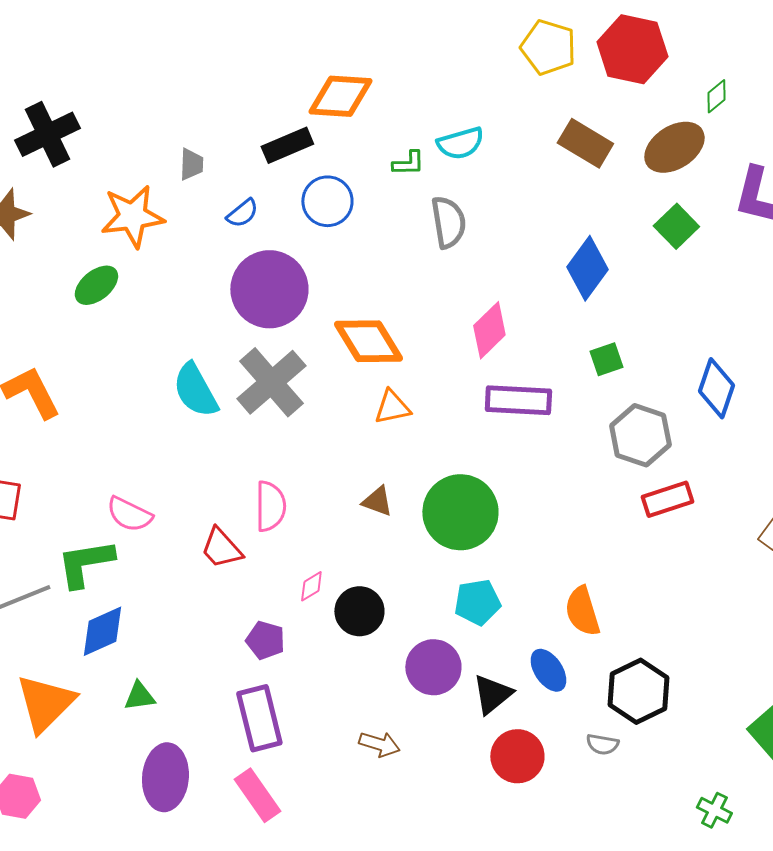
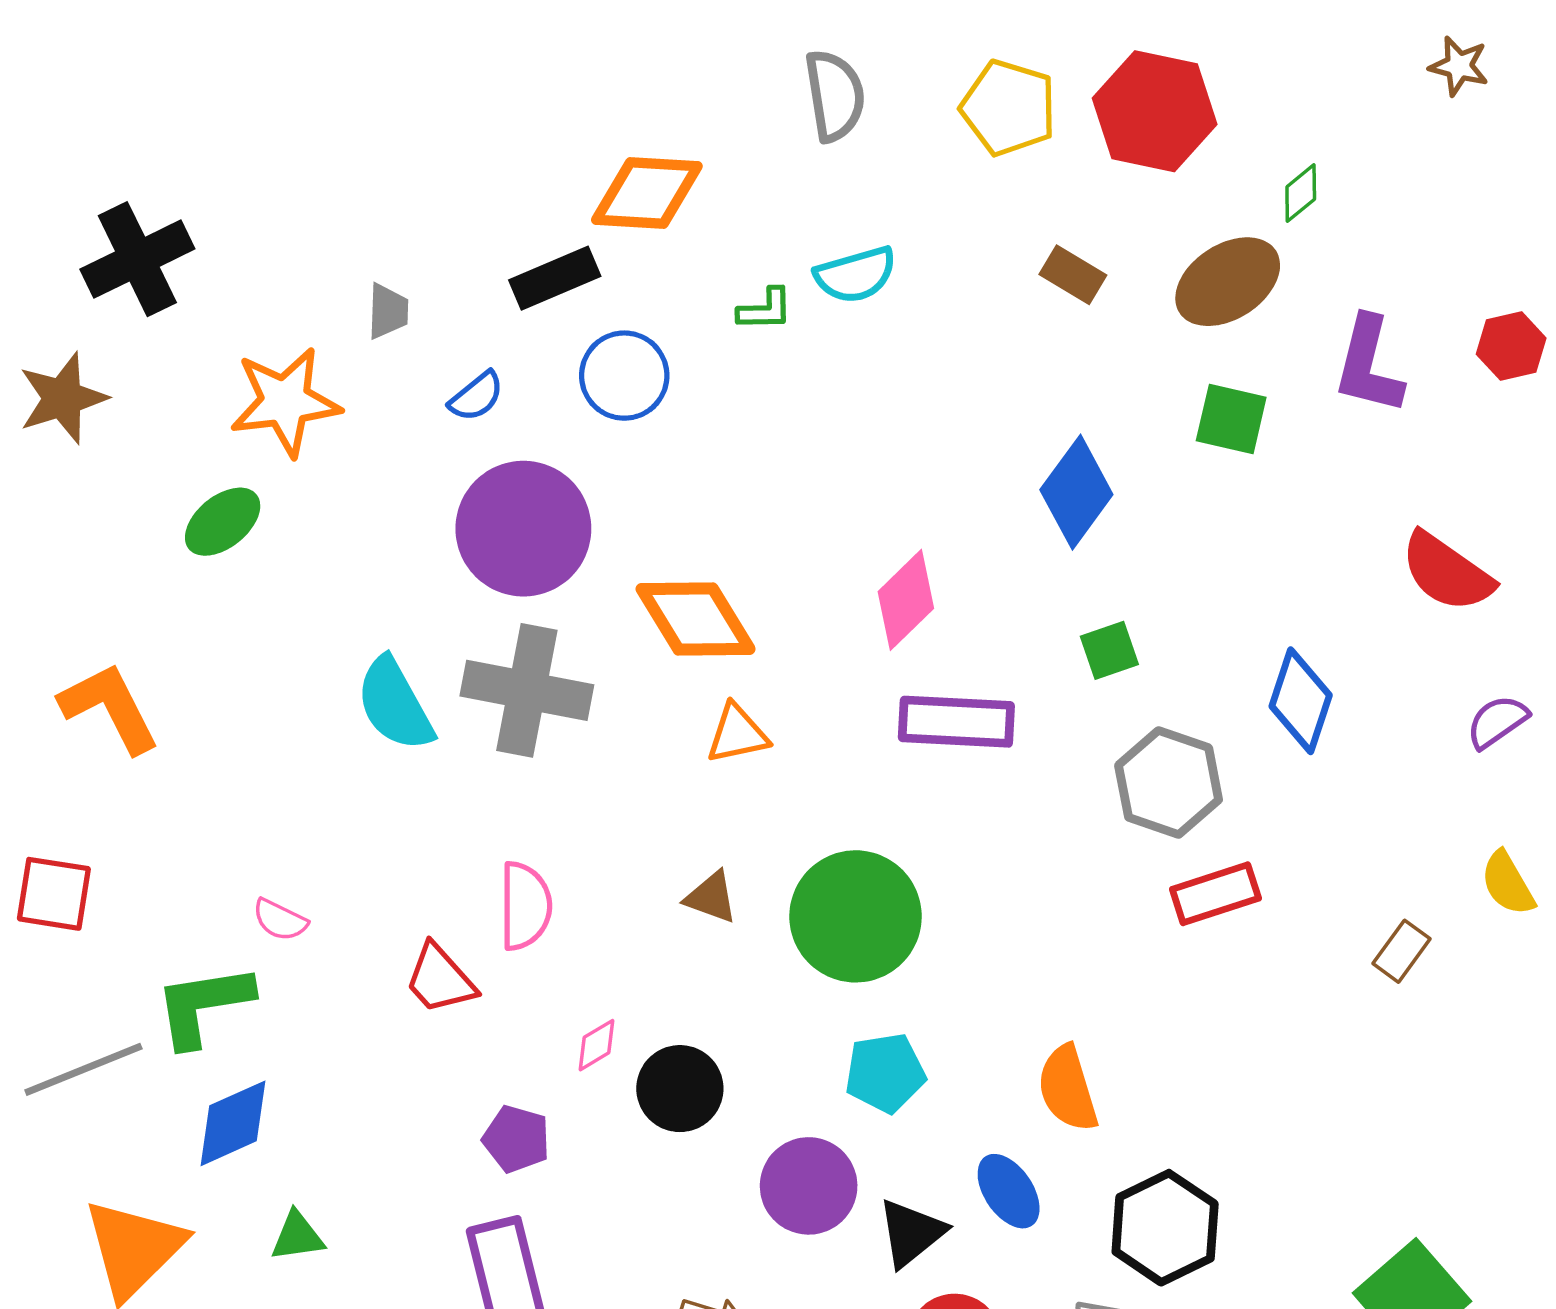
brown rectangle: (585, 143) -> (1073, 275), size x0.7
gray semicircle: (448, 222) -> (835, 96), moved
green square: (676, 226) -> (1231, 419), turned -33
gray cross: (271, 382) -> (527, 690), turned -38
pink semicircle: (129, 514) -> (280, 920), size x0.7

